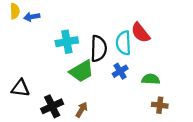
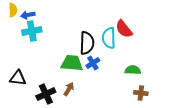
cyan cross: (67, 42) -> (32, 31), moved
green trapezoid: (82, 71) -> (72, 63), turned -145
blue cross: (120, 71) -> (93, 63), moved
brown arrow: (82, 110) -> (69, 89), moved

